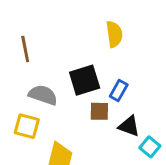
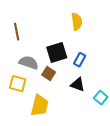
brown square: (99, 111) -> (49, 74), moved, turned 32
black triangle: (129, 126) -> (78, 85), moved

